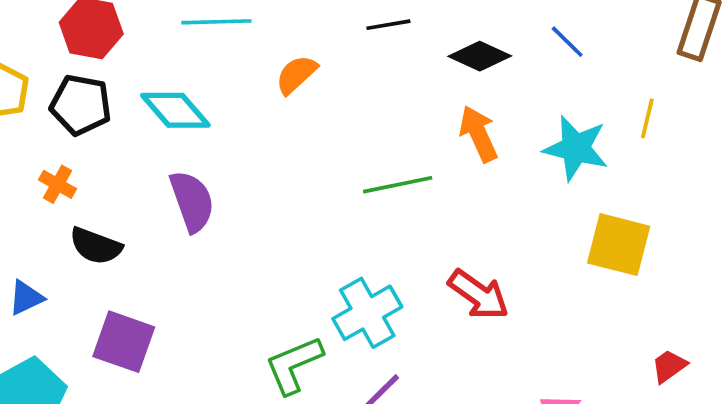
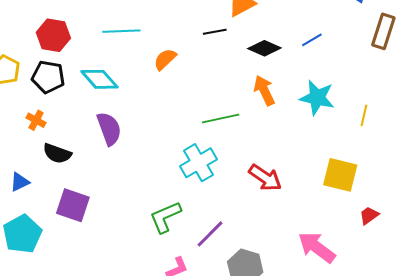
blue line: (567, 42) -> (312, 40), turned -75
yellow line: (647, 118) -> (364, 115), moved
yellow square: (619, 245) -> (340, 175), moved
cyan cross: (367, 313) -> (199, 163), moved

